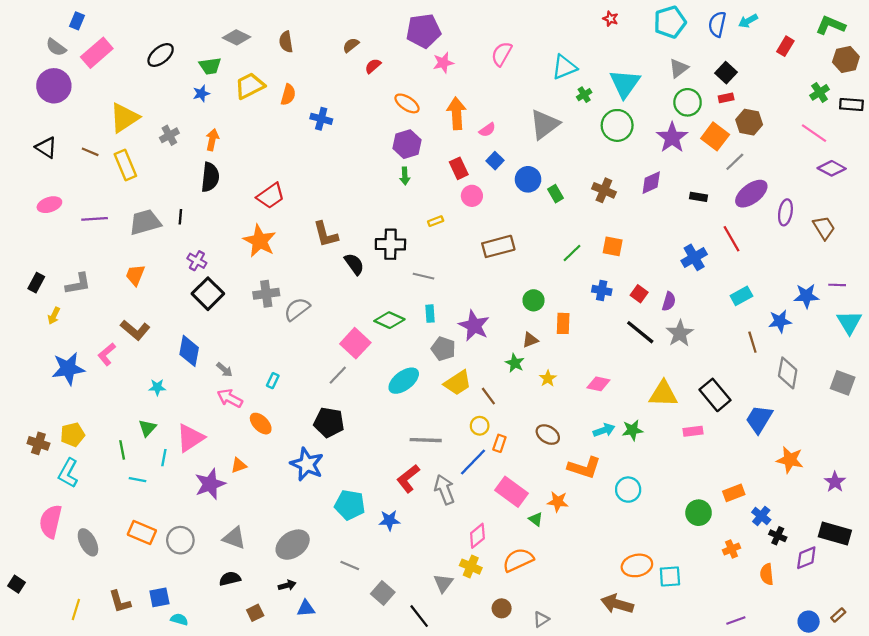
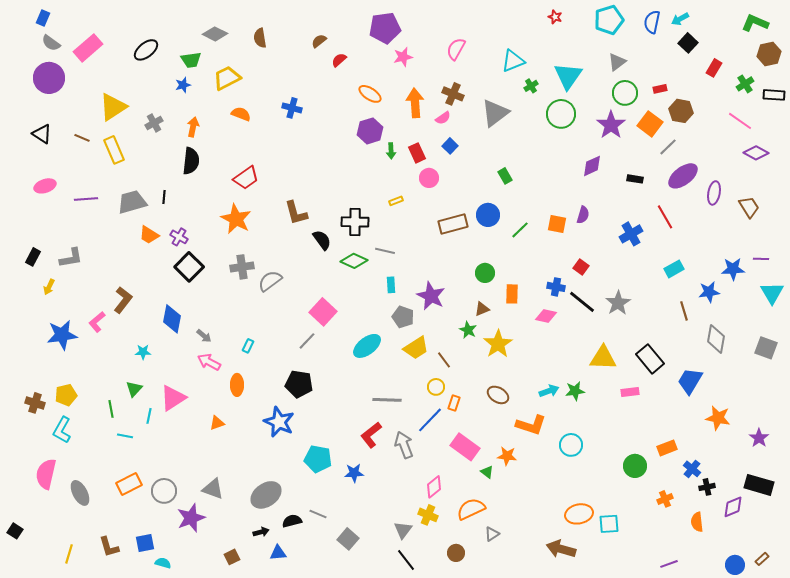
blue rectangle: (77, 21) -> (43, 18), moved
red rectangle: (785, 46) -> (714, 68), moved
black square: (726, 73) -> (688, 43), moved
orange semicircle: (288, 95) -> (241, 114), moved, turned -84
green arrow: (405, 176) -> (391, 151), moved
blue circle: (528, 179) -> (488, 215), moved
brown cross: (604, 190) -> (453, 94), moved
orange trapezoid: (135, 275) -> (149, 235), moved, turned -80
blue cross: (602, 290) -> (556, 287), moved
purple semicircle: (669, 301) -> (583, 215), moved
green diamond: (389, 320) -> (354, 261), moved
brown L-shape: (135, 330) -> (123, 300), turned -92
yellow star: (548, 378) -> (498, 344), size x1.8
pink diamond: (598, 384) -> (546, 316), moved
orange ellipse: (261, 424) -> (237, 385), turned 45
purple star: (210, 484) -> (191, 518), moved
orange rectangle: (142, 532) -> (129, 484), turned -50
black cross: (778, 536) -> (707, 487), turned -35
black semicircle: (230, 579) -> (292, 521), moved
black line: (419, 616) -> (406, 560), moved
gray triangle: (541, 619) -> (492, 534), moved

